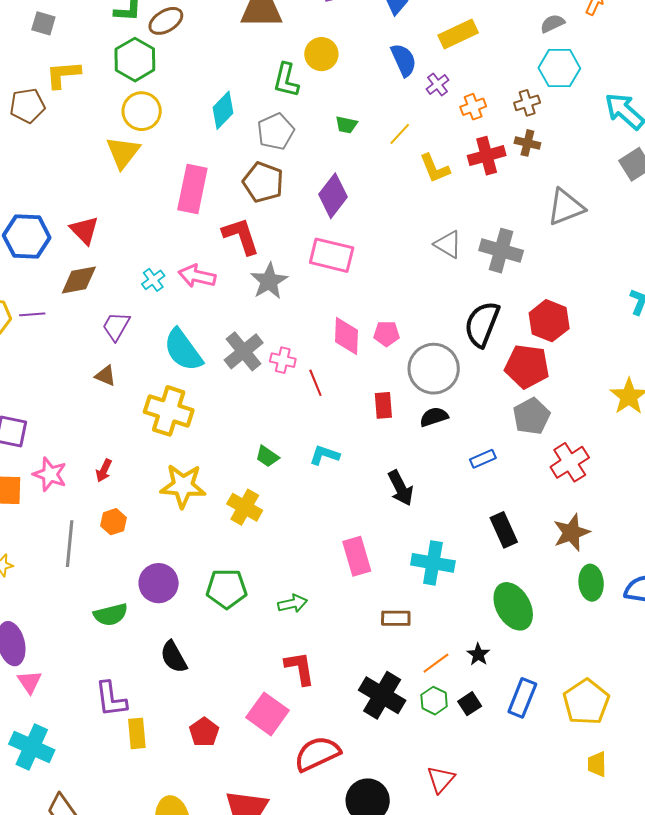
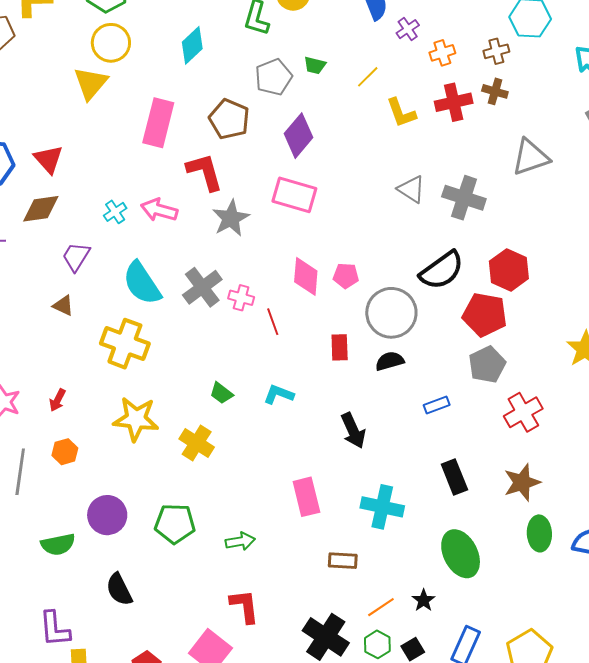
gray pentagon: (276, 132) -> (274, 77), moved
black semicircle: (482, 324) -> (442, 270), turned -150

